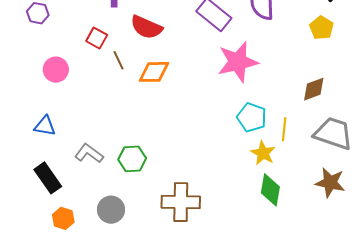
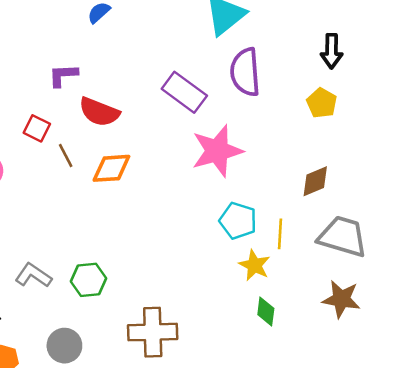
green diamond: (270, 190) -> (266, 312), size x0.7

